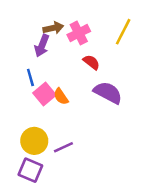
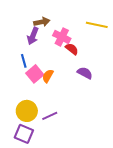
yellow line: (123, 32) -> (97, 25), turned 75
pink cross: (79, 33) -> (62, 37), moved, turned -36
purple semicircle: (108, 93) -> (85, 73), size x0.7
orange semicircle: (61, 96) -> (48, 76), turned 64

